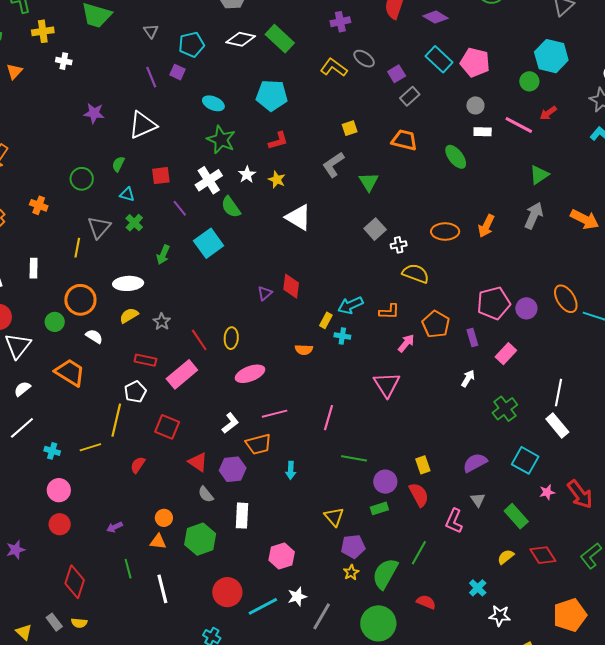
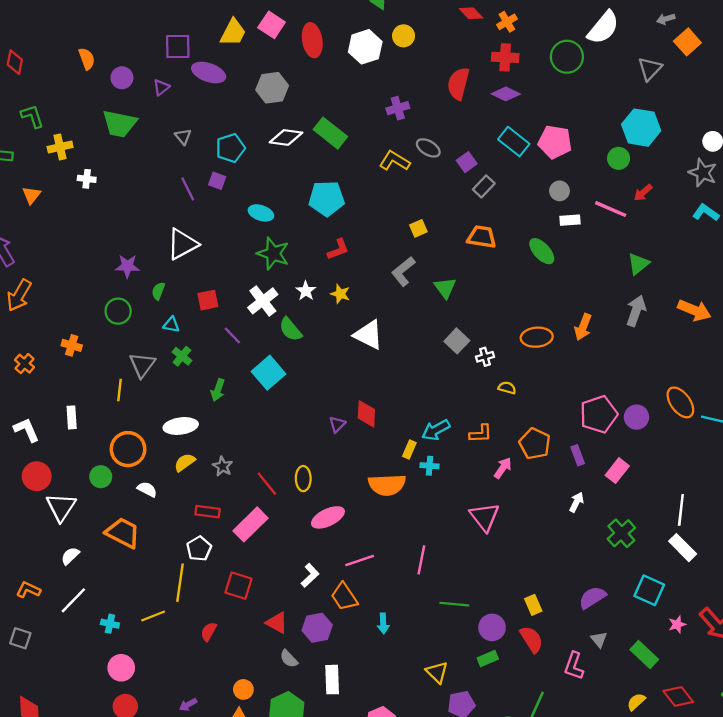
purple star: (94, 113) -> (127, 266), moved
yellow semicircle: (416, 273) -> (507, 388), size x0.6
orange semicircle: (304, 350) -> (387, 485), size x1.8
orange trapezoid: (259, 444) -> (344, 597), turned 76

